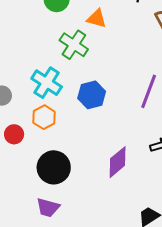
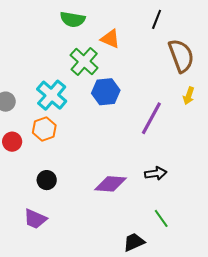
blue hexagon: (92, 95) -> (106, 92), moved
purple diamond: (118, 162) -> (111, 184), turned 36
black circle: (54, 167) -> (47, 180), size x0.6

